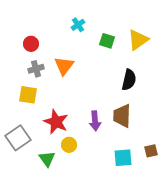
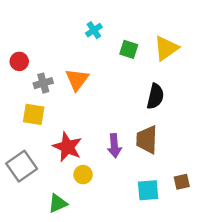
red circle: (31, 44) -> (19, 61), moved
green triangle: (47, 159) -> (58, 203), moved, turned 42

